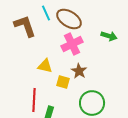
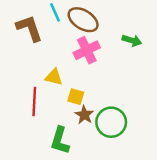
brown star: (79, 71) -> (84, 115), moved
red line: (34, 100) -> (34, 101), moved

